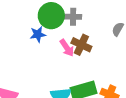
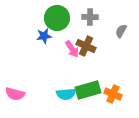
gray cross: (73, 17) -> (90, 17), moved

